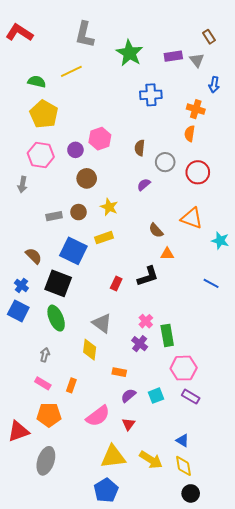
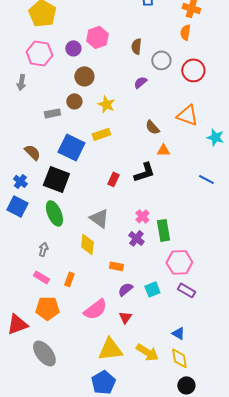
brown circle: (79, 212) -> (74, 101), moved
gray ellipse: (46, 461) -> (44, 353), turned -56

